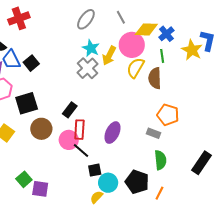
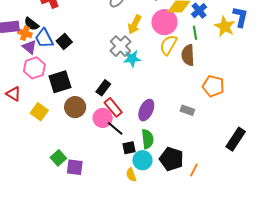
cyan star: (91, 48) -> (132, 59), moved, turned -30
yellow arrow: (109, 56) -> (135, 24), moved
orange pentagon: (168, 115) -> (213, 86), moved
red rectangle: (79, 130) -> (113, 107), turned -42
green semicircle: (160, 160) -> (148, 139), moved
yellow semicircle: (97, 197) -> (131, 175), turned -64

